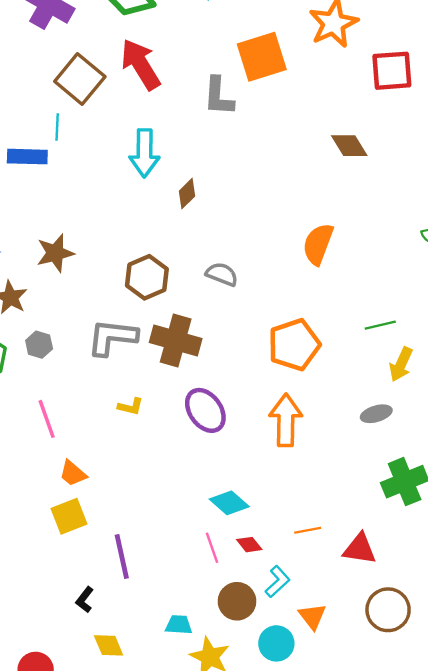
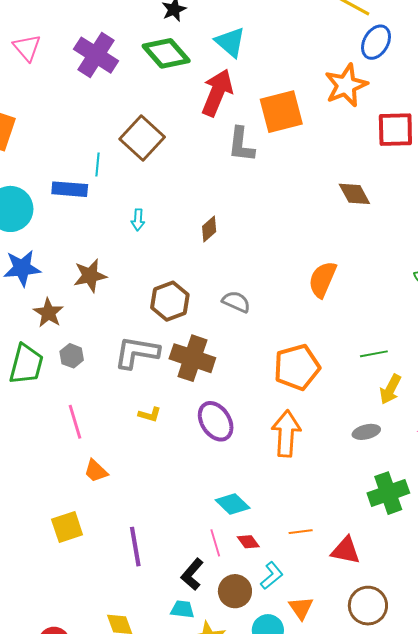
red arrow: (141, 64) -> (217, 93), moved, turned 51
brown square: (80, 79) -> (142, 138), moved
cyan arrow: (145, 153) -> (138, 220), moved, size x0.5
yellow square: (69, 516) -> (67, 527), moved
black L-shape: (85, 600) -> (192, 574), moved, size x1.4

